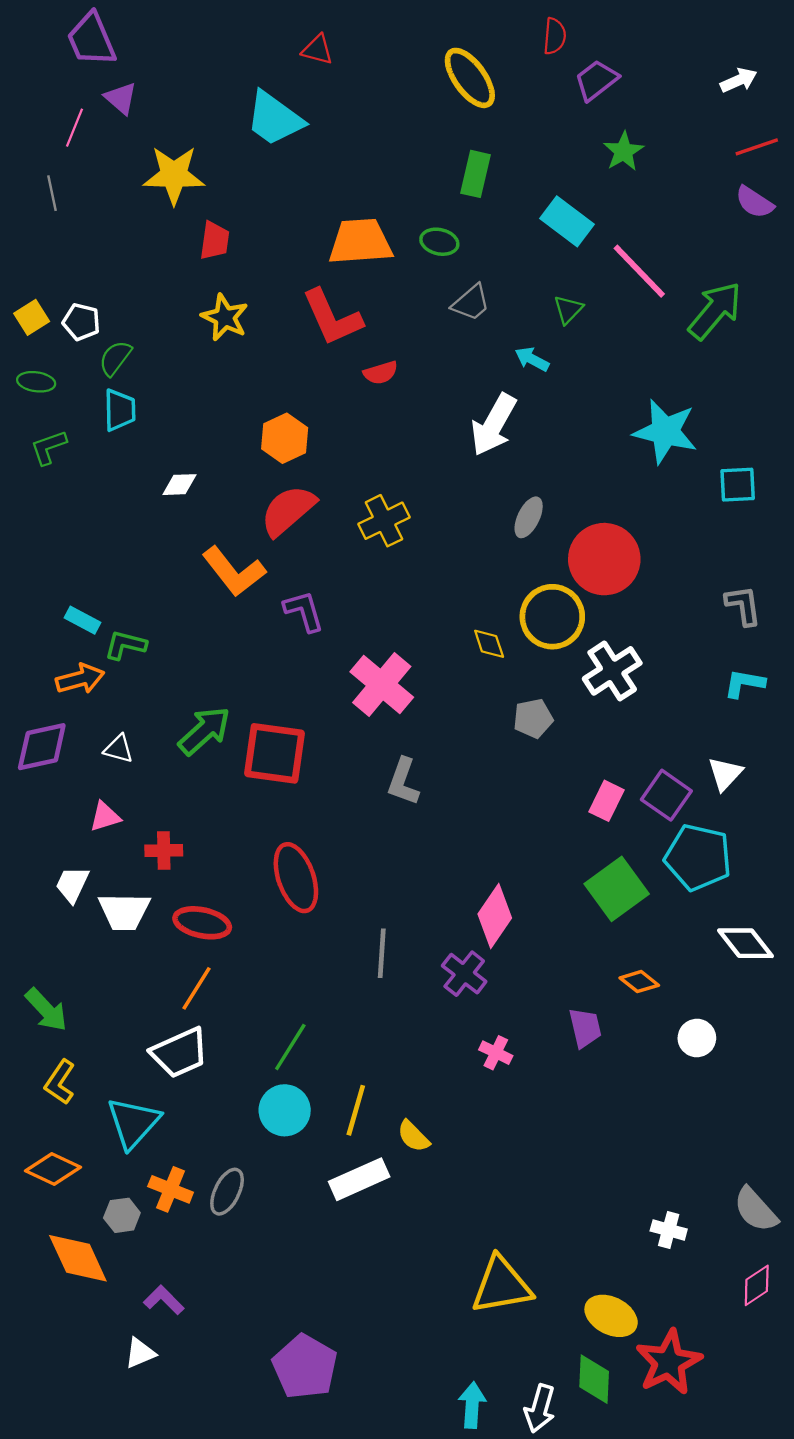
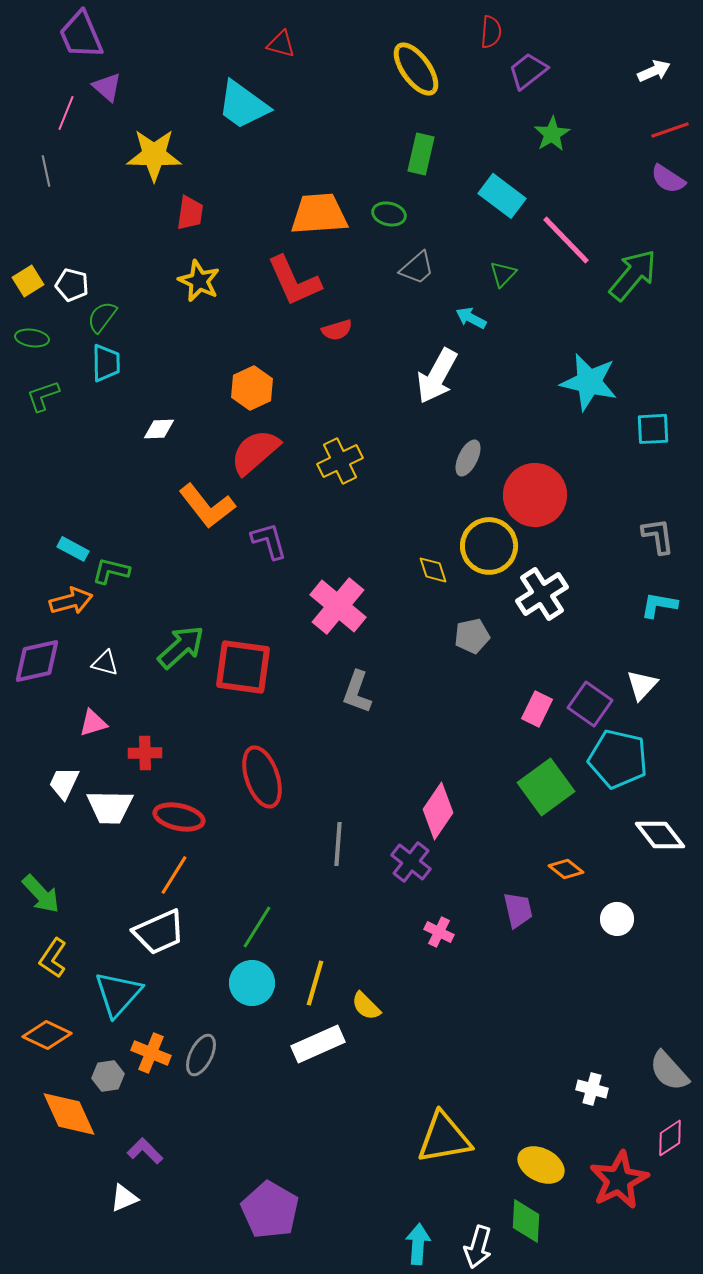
red star: (669, 1362) -> (619, 1180), moved

